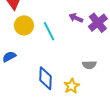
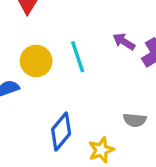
yellow circle: (24, 25) -> (36, 61), moved
blue diamond: (45, 78) -> (61, 132), turned 30

